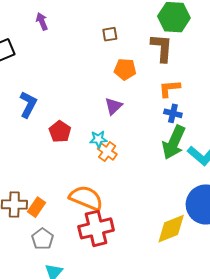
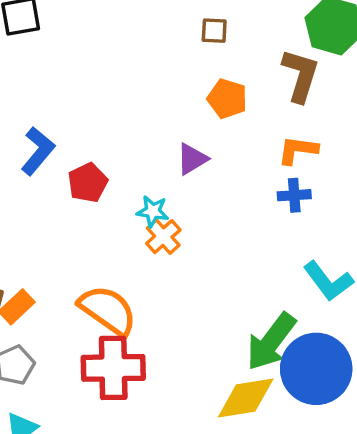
blue L-shape: (28, 104) -> (38, 151), moved
blue cross: (173, 113) -> (294, 195), turned -30
green arrow: (174, 142) -> (271, 342), moved

